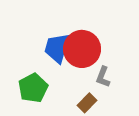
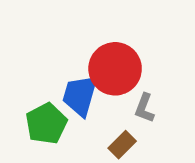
blue trapezoid: (57, 48) -> (80, 95), moved

